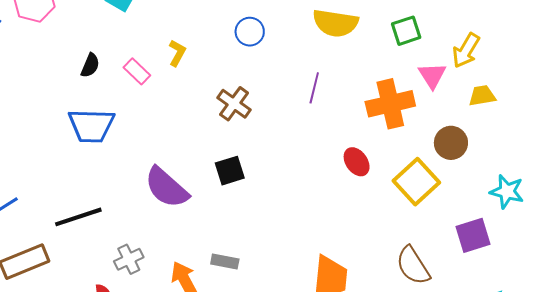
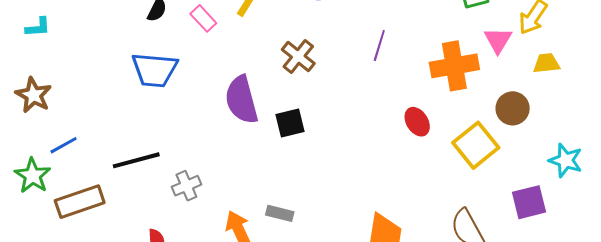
purple semicircle: (166, 188) -> (242, 100), moved, turned 30
gray cross: (129, 259) -> (186, 186), moved

